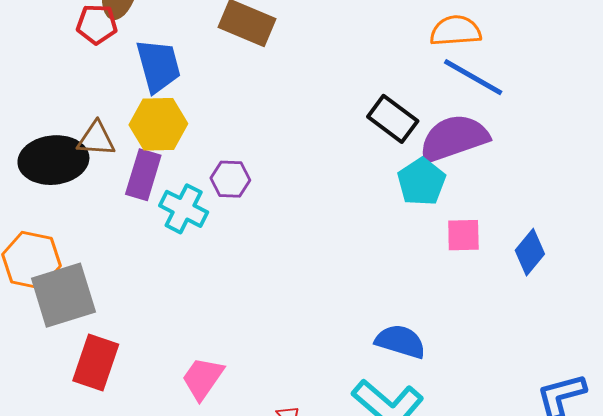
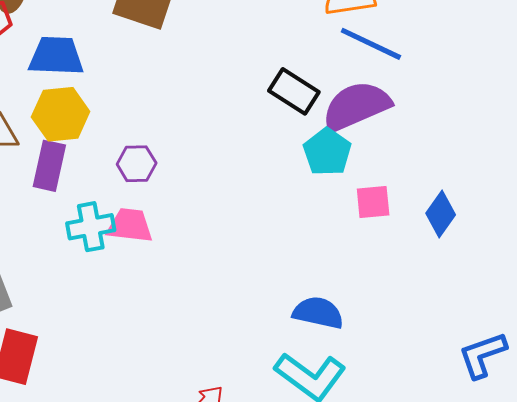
blue trapezoid: (158, 66) -> (56, 56), turned -68
cyan cross: (184, 209) -> (91, 227), moved, turned -33
pink trapezoid: (203, 378) -> (130, 225), moved, turned 66

